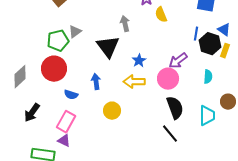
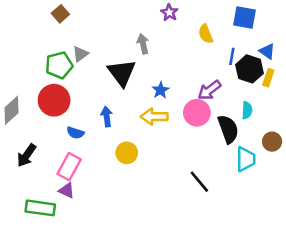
yellow semicircle: (161, 15) -> (206, 34), moved
black semicircle: (175, 108) -> (228, 129), moved

